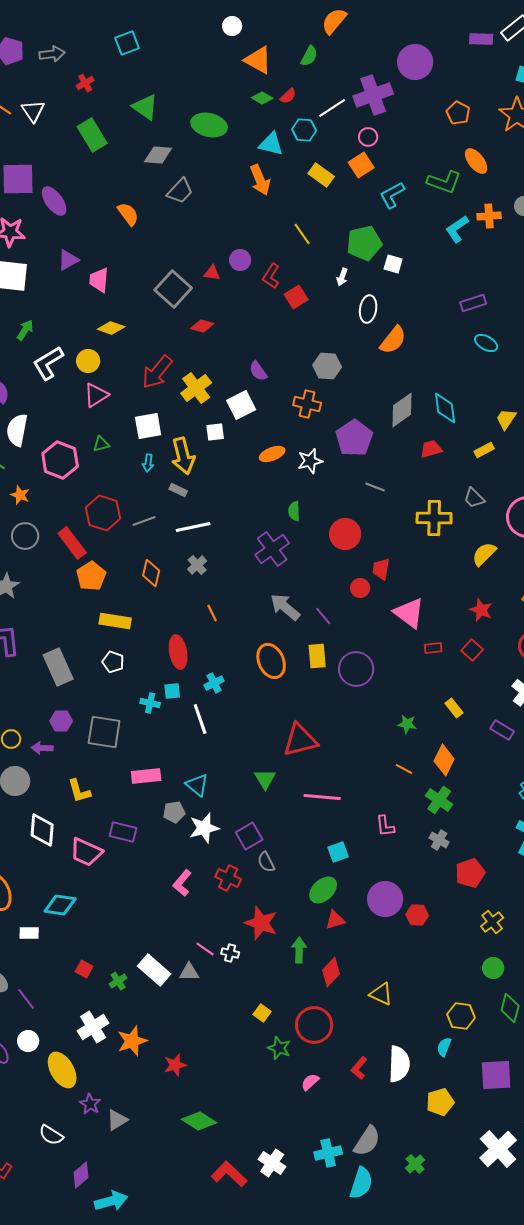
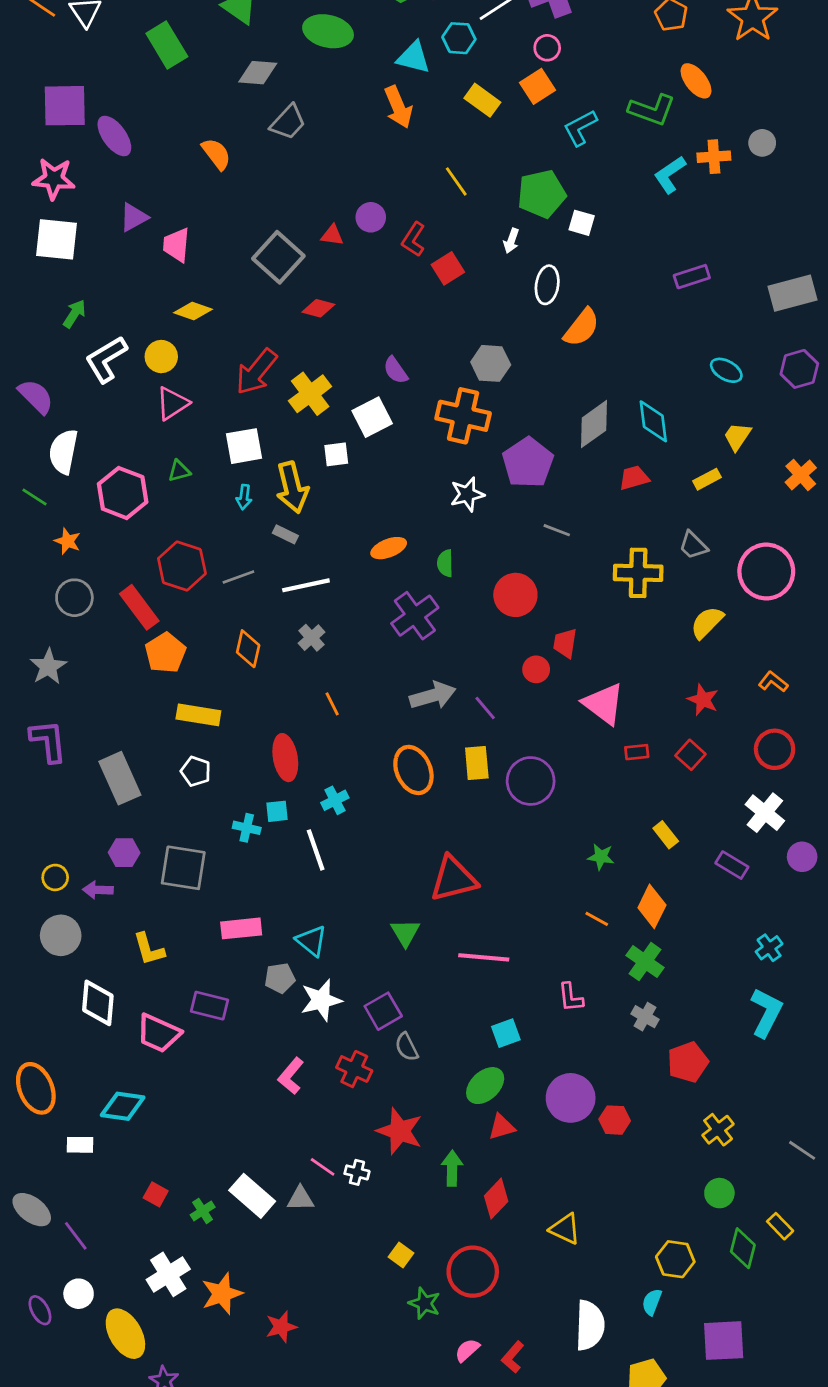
cyan ellipse: (486, 343) -> (726, 370), moved
orange cross: (307, 404) -> (463, 416), size x1.4
orange ellipse: (272, 454) -> (389, 548), moved
gray arrow: (285, 607) -> (433, 696), turned 124
red L-shape: (359, 1068) -> (513, 1357), moved

